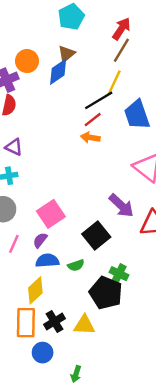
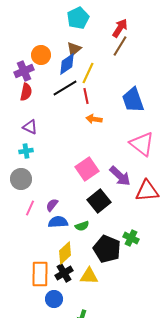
yellow line: (114, 83) -> (88, 73), moved
black line: (99, 100) -> (65, 88), moved
red line: (93, 120) -> (86, 96), moved, turned -63
pink square: (51, 214) -> (87, 169), moved
green cross: (119, 274) -> (131, 238), moved
yellow diamond: (35, 290) -> (65, 253), moved

